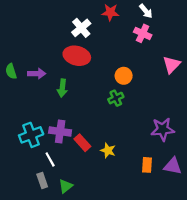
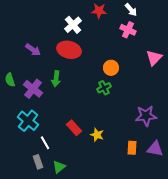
green semicircle: (11, 71) -> (10, 80), moved
purple arrow: (37, 74) -> (33, 50), moved, turned 35
purple cross: (60, 132) -> (33, 89), moved, turned 30
cyan cross: (31, 135) -> (28, 121), turned -30

